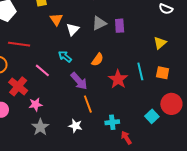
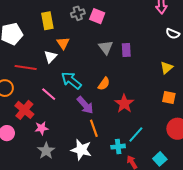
gray triangle: (99, 23) -> (106, 47), turned -42
white triangle: (73, 29) -> (50, 57), moved
cyan arrow: (65, 57) -> (71, 80), size x1.5
cyan line: (140, 71) -> (136, 134), moved, turned 54
cyan square: (152, 116) -> (160, 159), moved
white star: (75, 126) -> (81, 150), size x1.5

